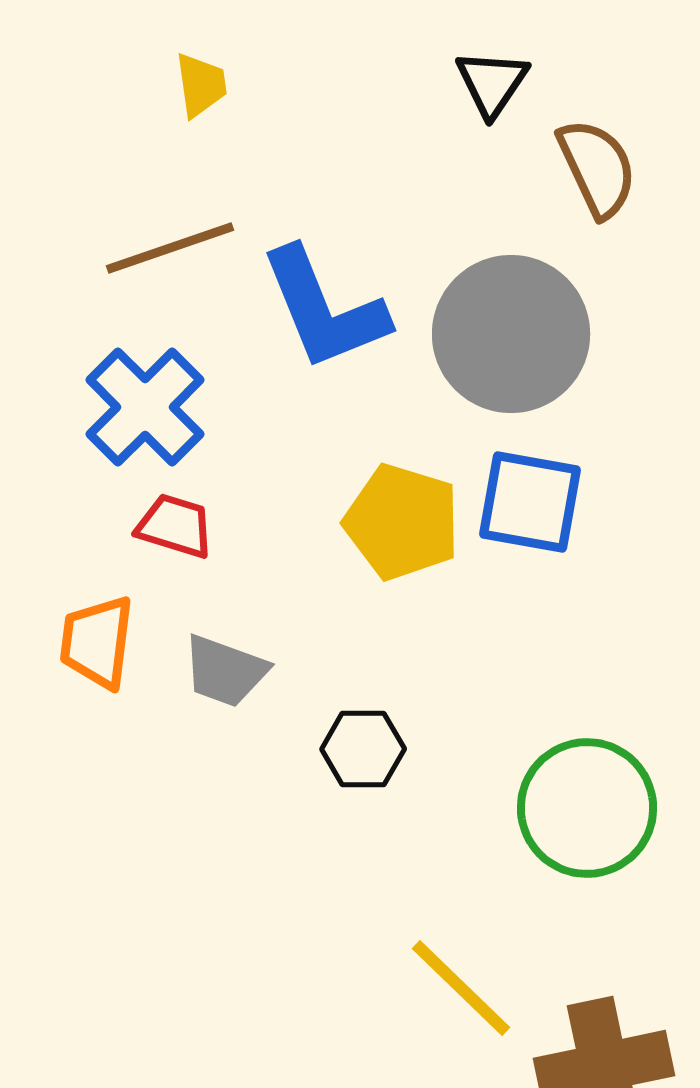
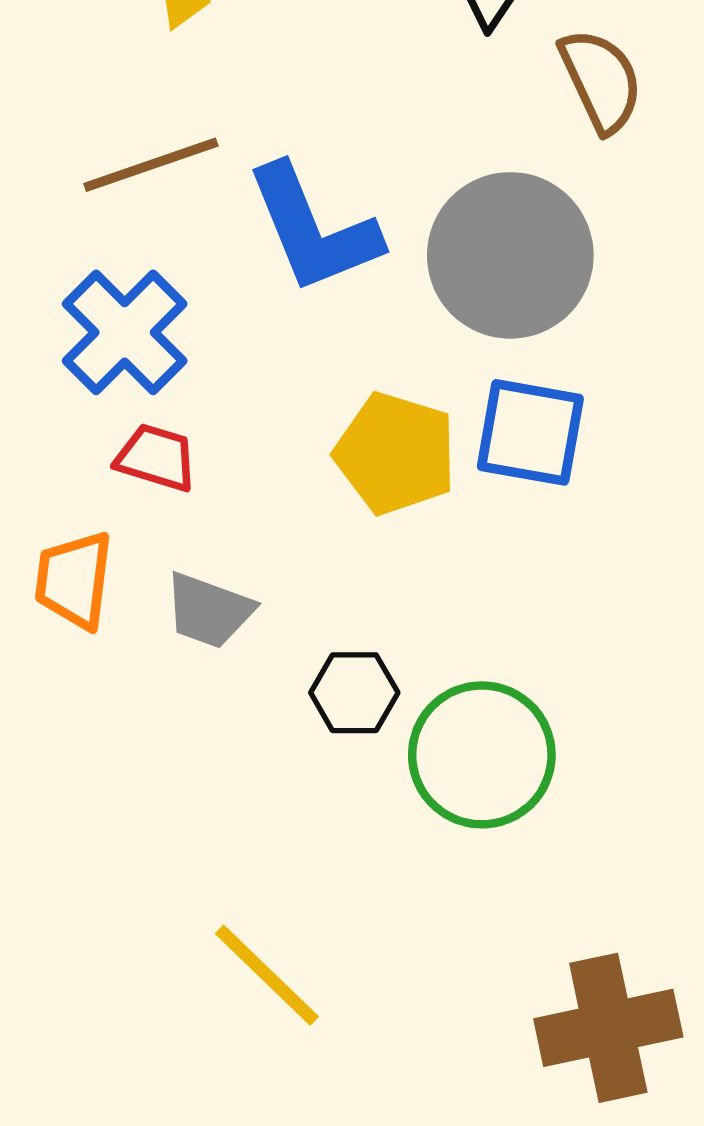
green circle: (587, 808) -> (482, 755), moved
yellow line: (461, 988) -> (267, 975), moved

